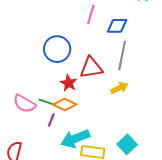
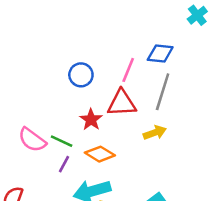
pink line: (91, 14) -> (128, 70), moved
blue circle: (57, 49) -> (81, 75), size x0.7
orange diamond: (65, 105) -> (100, 154), moved

